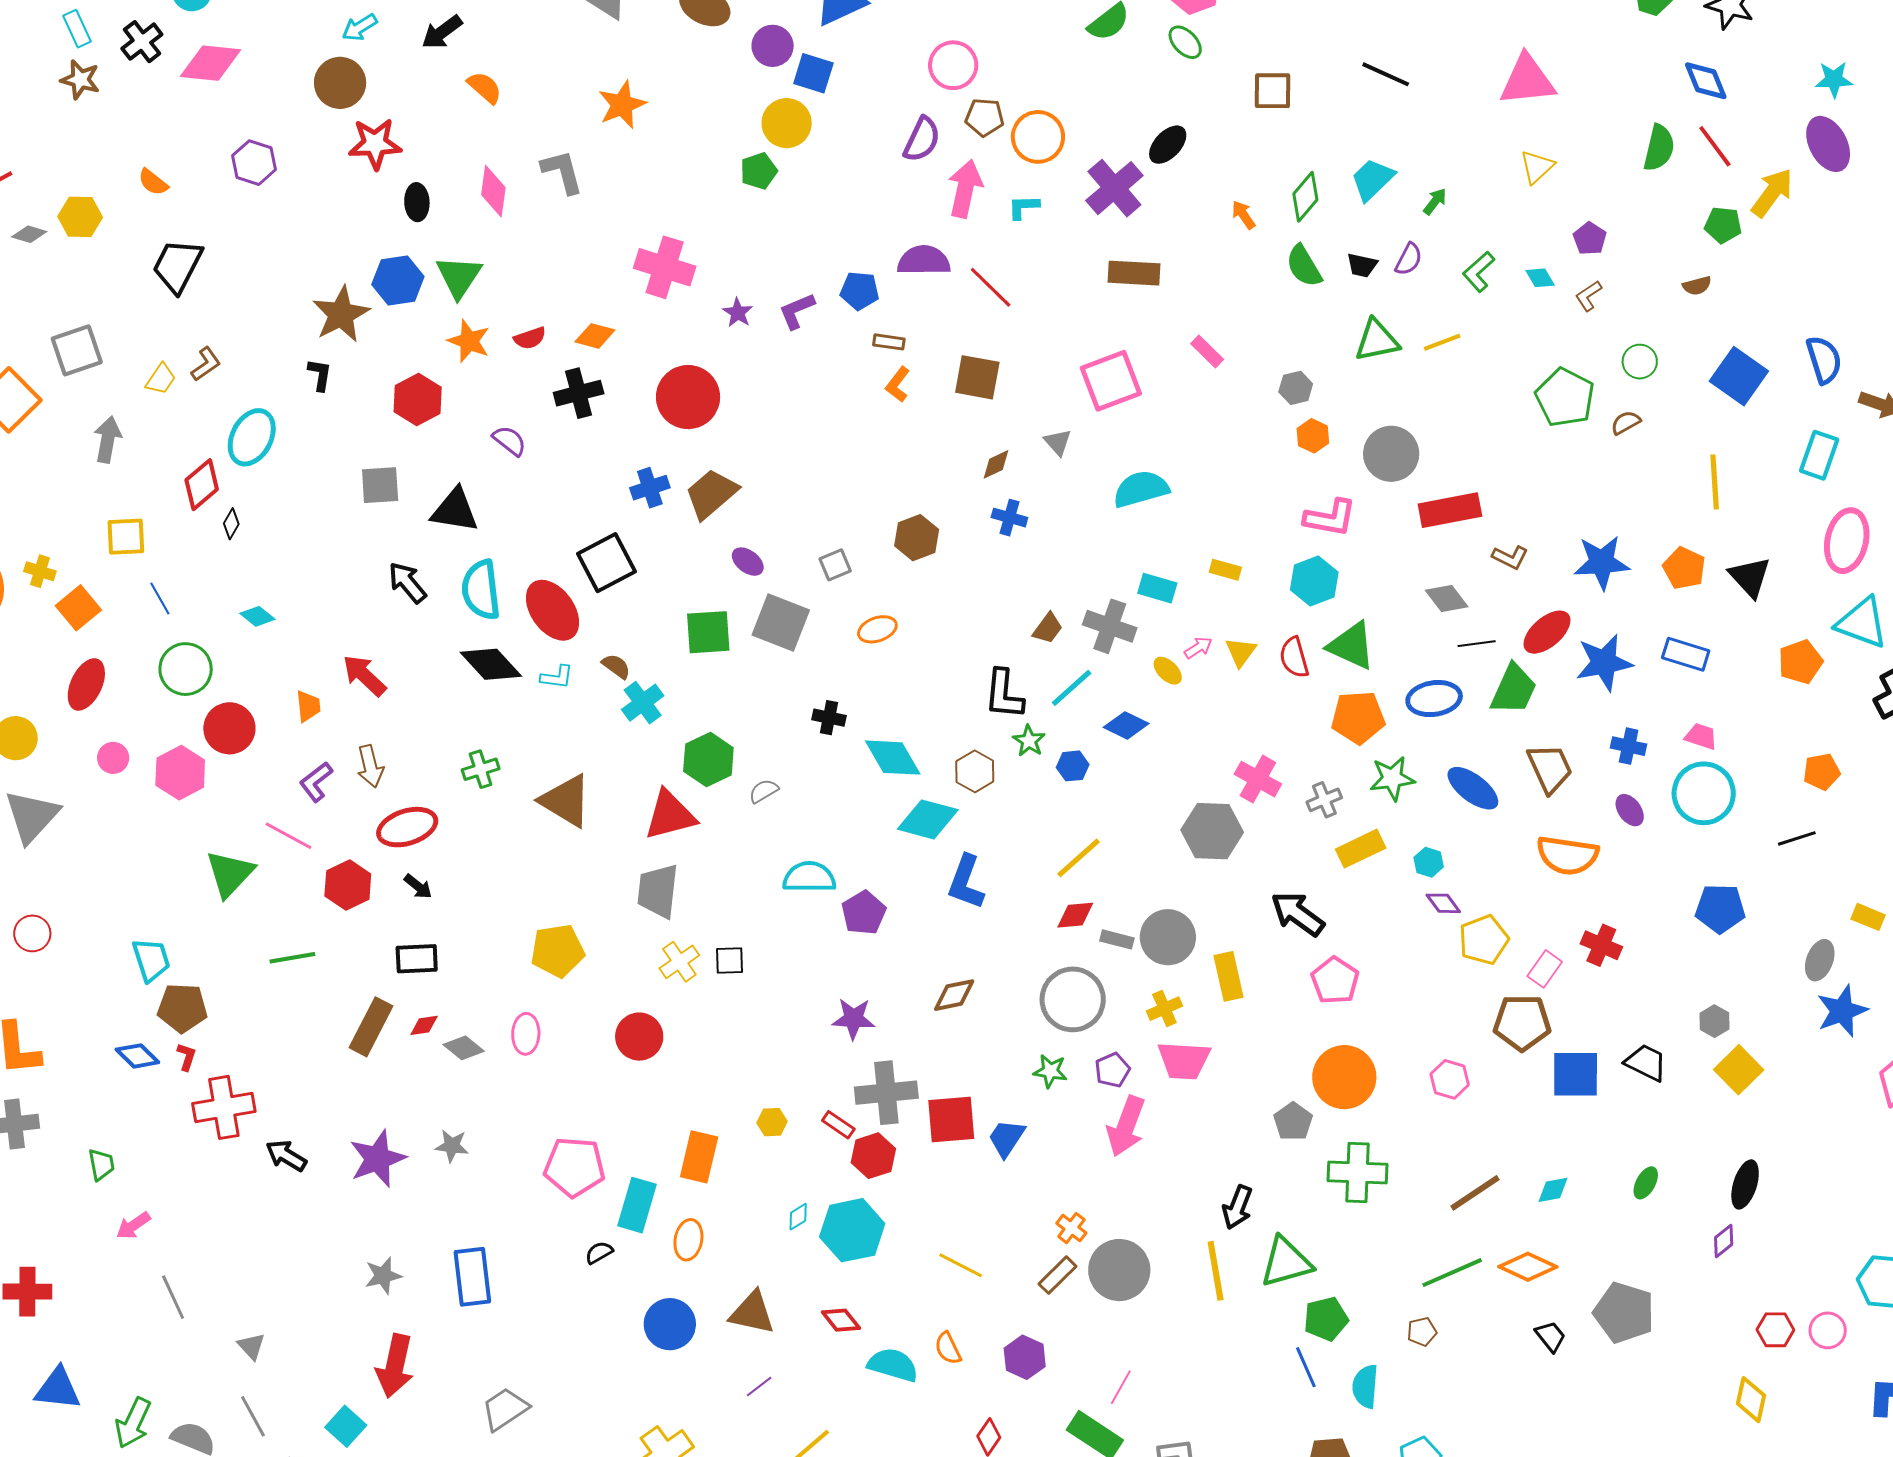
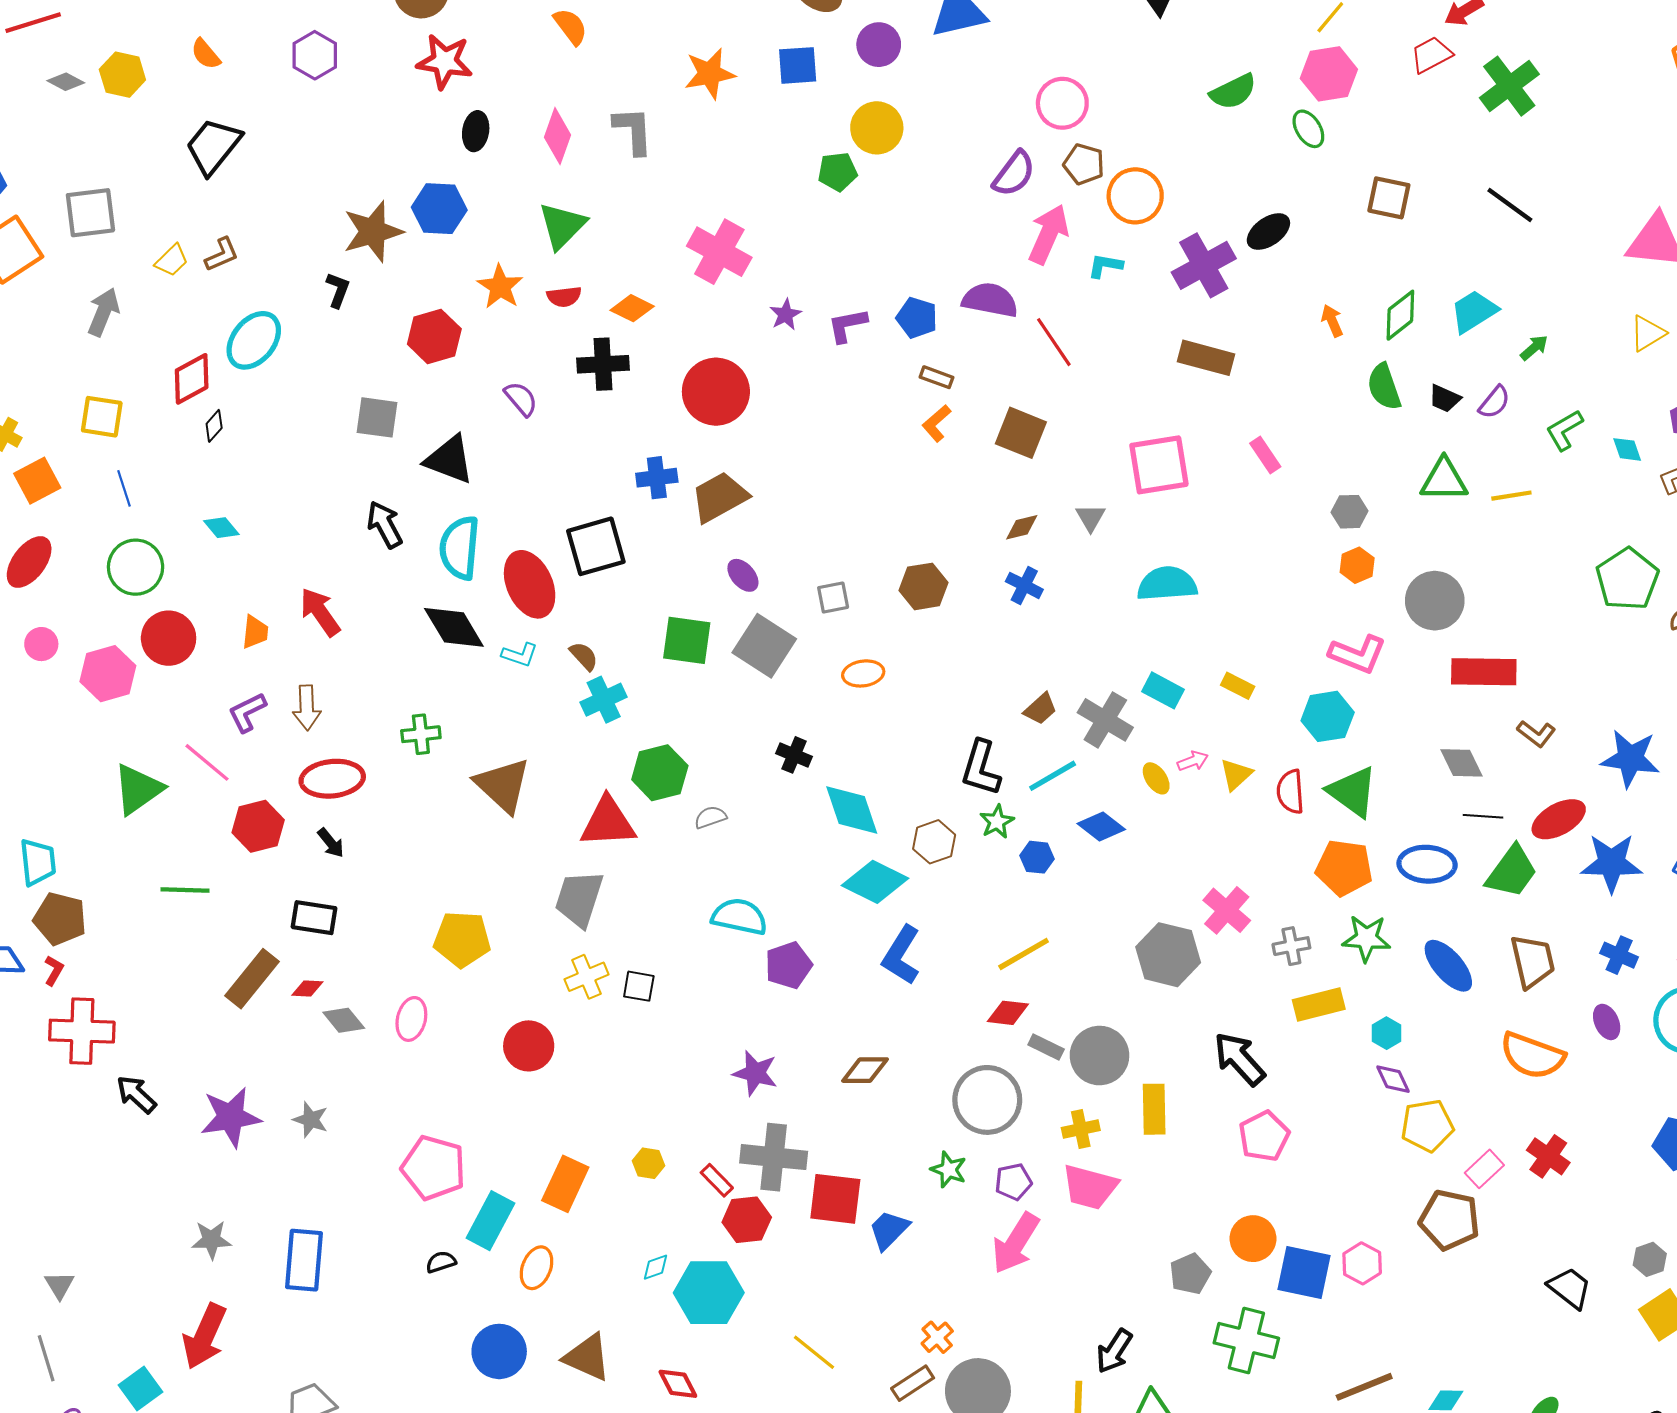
blue square: (813, 73) -> (798, 65), moved, turned -33
green triangle: (459, 277) -> (562, 226), moved
blue square: (1576, 1074) -> (1304, 1272), moved
orange circle: (1344, 1077) -> (1253, 1239), size x0.7

